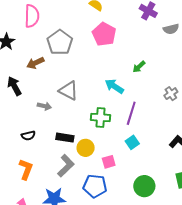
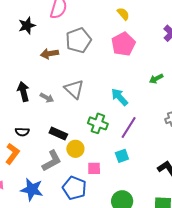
green arrow: (139, 67) -> (156, 79), moved
black arrow: (14, 86) -> (23, 92), moved
black semicircle: (28, 136) -> (22, 132), moved

